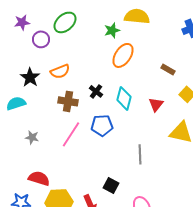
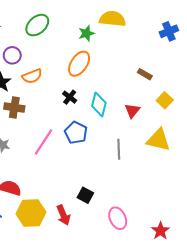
purple circle: (41, 39) -> (12, 55), moved
orange ellipse: (123, 55) -> (79, 64), moved
brown cross: (68, 101) -> (14, 108), moved
blue pentagon: (102, 125) -> (76, 133), turned 30
gray line: (140, 154) -> (119, 149), moved

